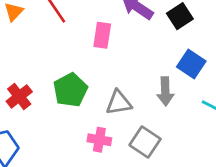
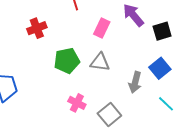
red cross: (19, 96) -> (37, 28), moved
gray triangle: (119, 103) -> (100, 62), moved

